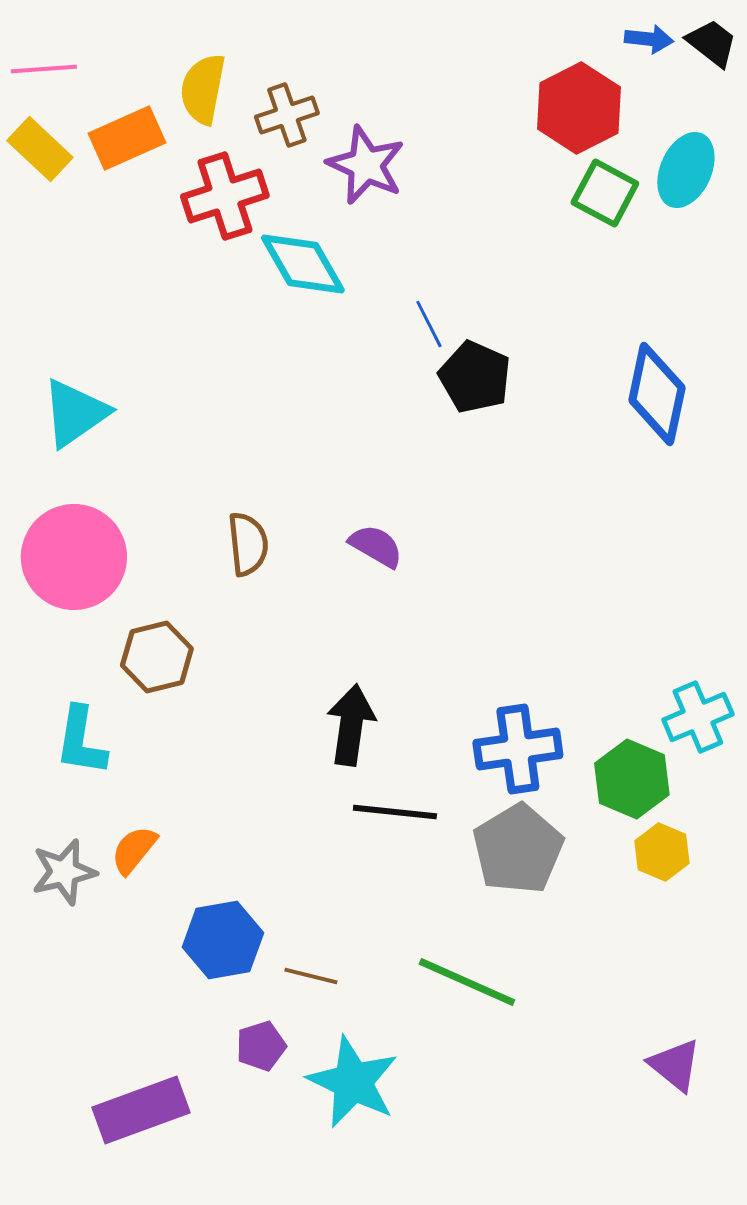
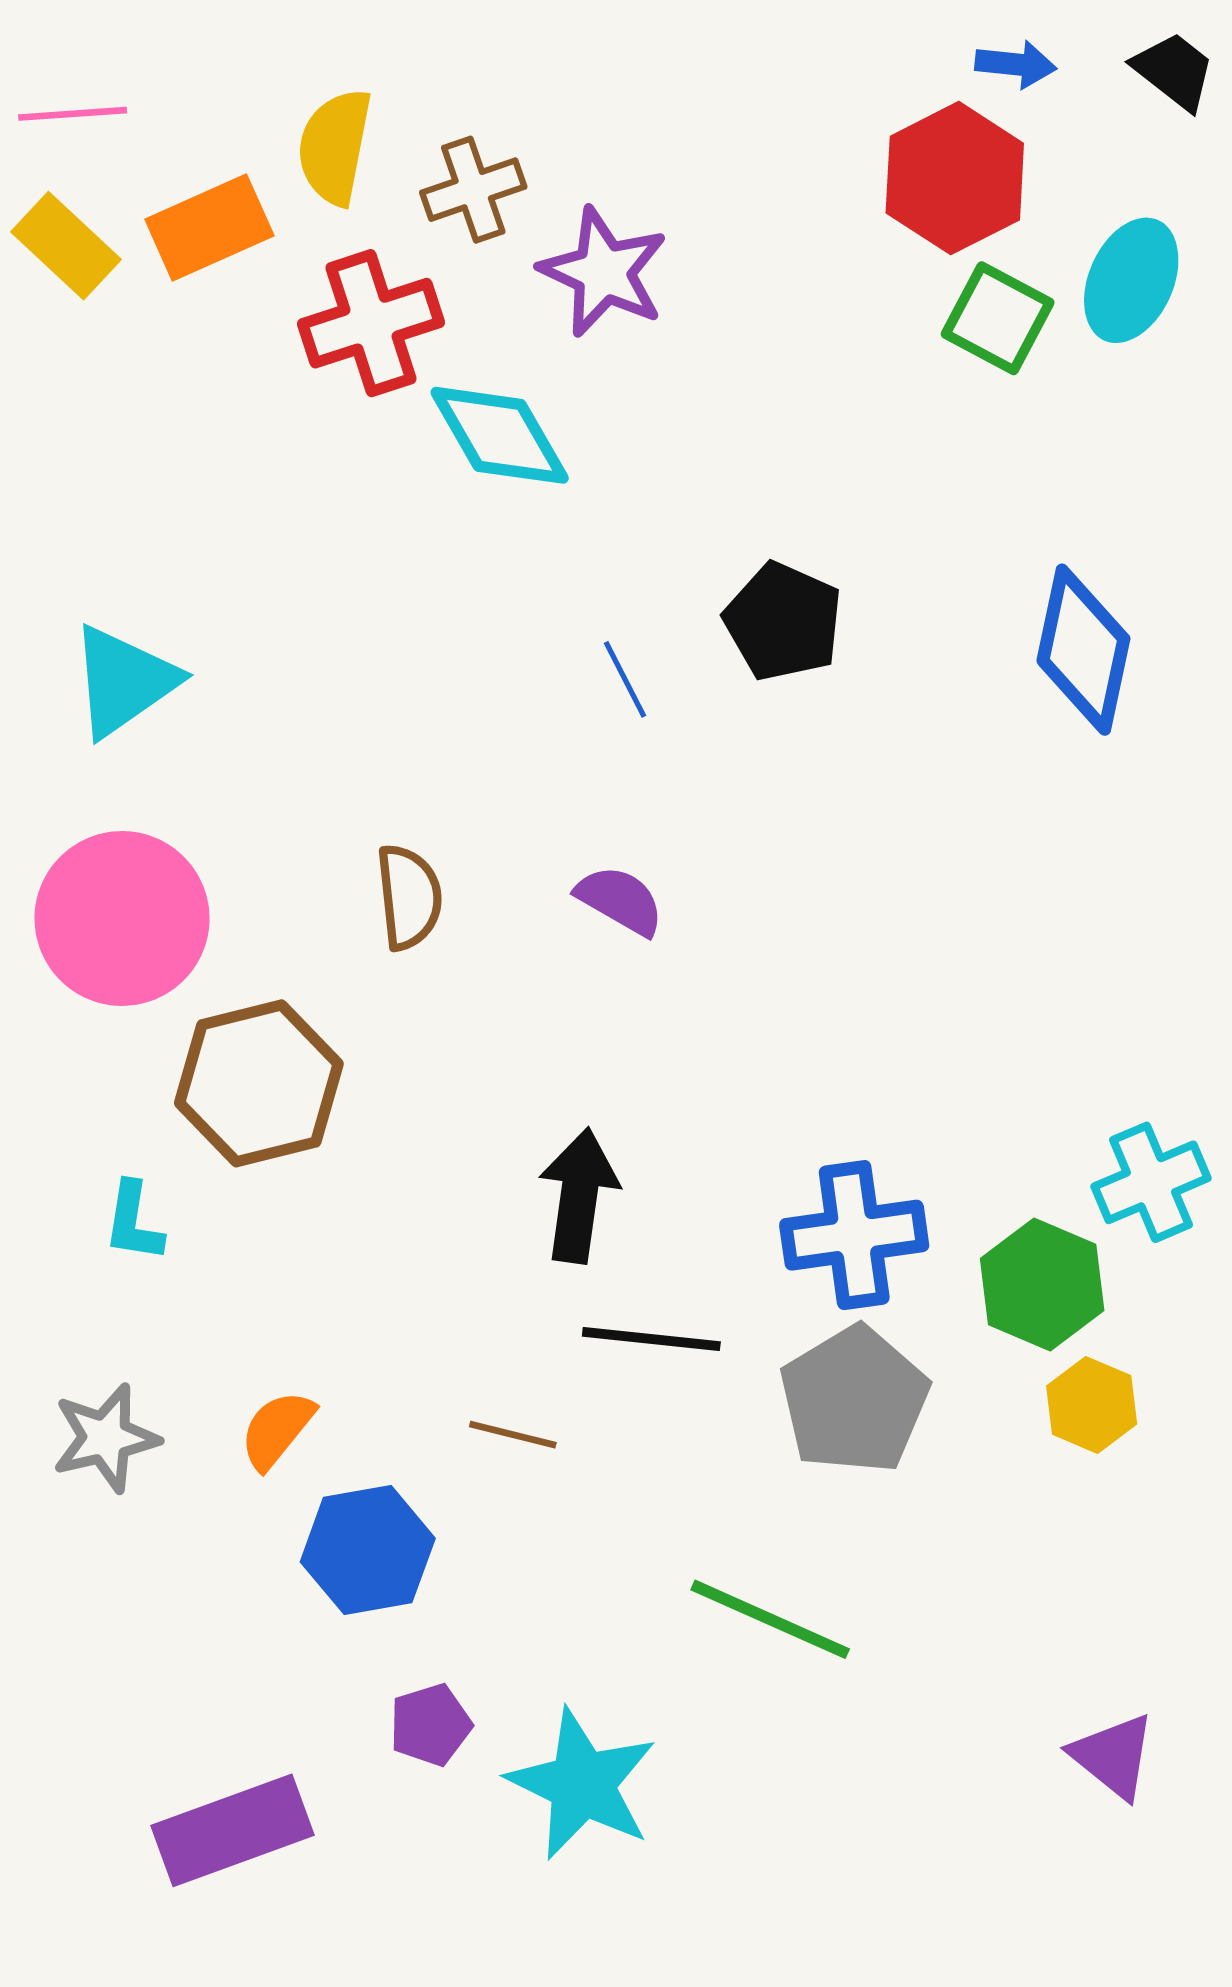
blue arrow: (649, 39) -> (1016, 64), moved
blue line: (429, 324) -> (625, 679), moved
brown hexagon: (157, 657) -> (259, 1083), size x1.4
cyan L-shape: (81, 741) -> (134, 1222), size x0.7
orange semicircle: (134, 850) -> (277, 1430), moved
brown line: (311, 976) -> (513, 1435), moved

